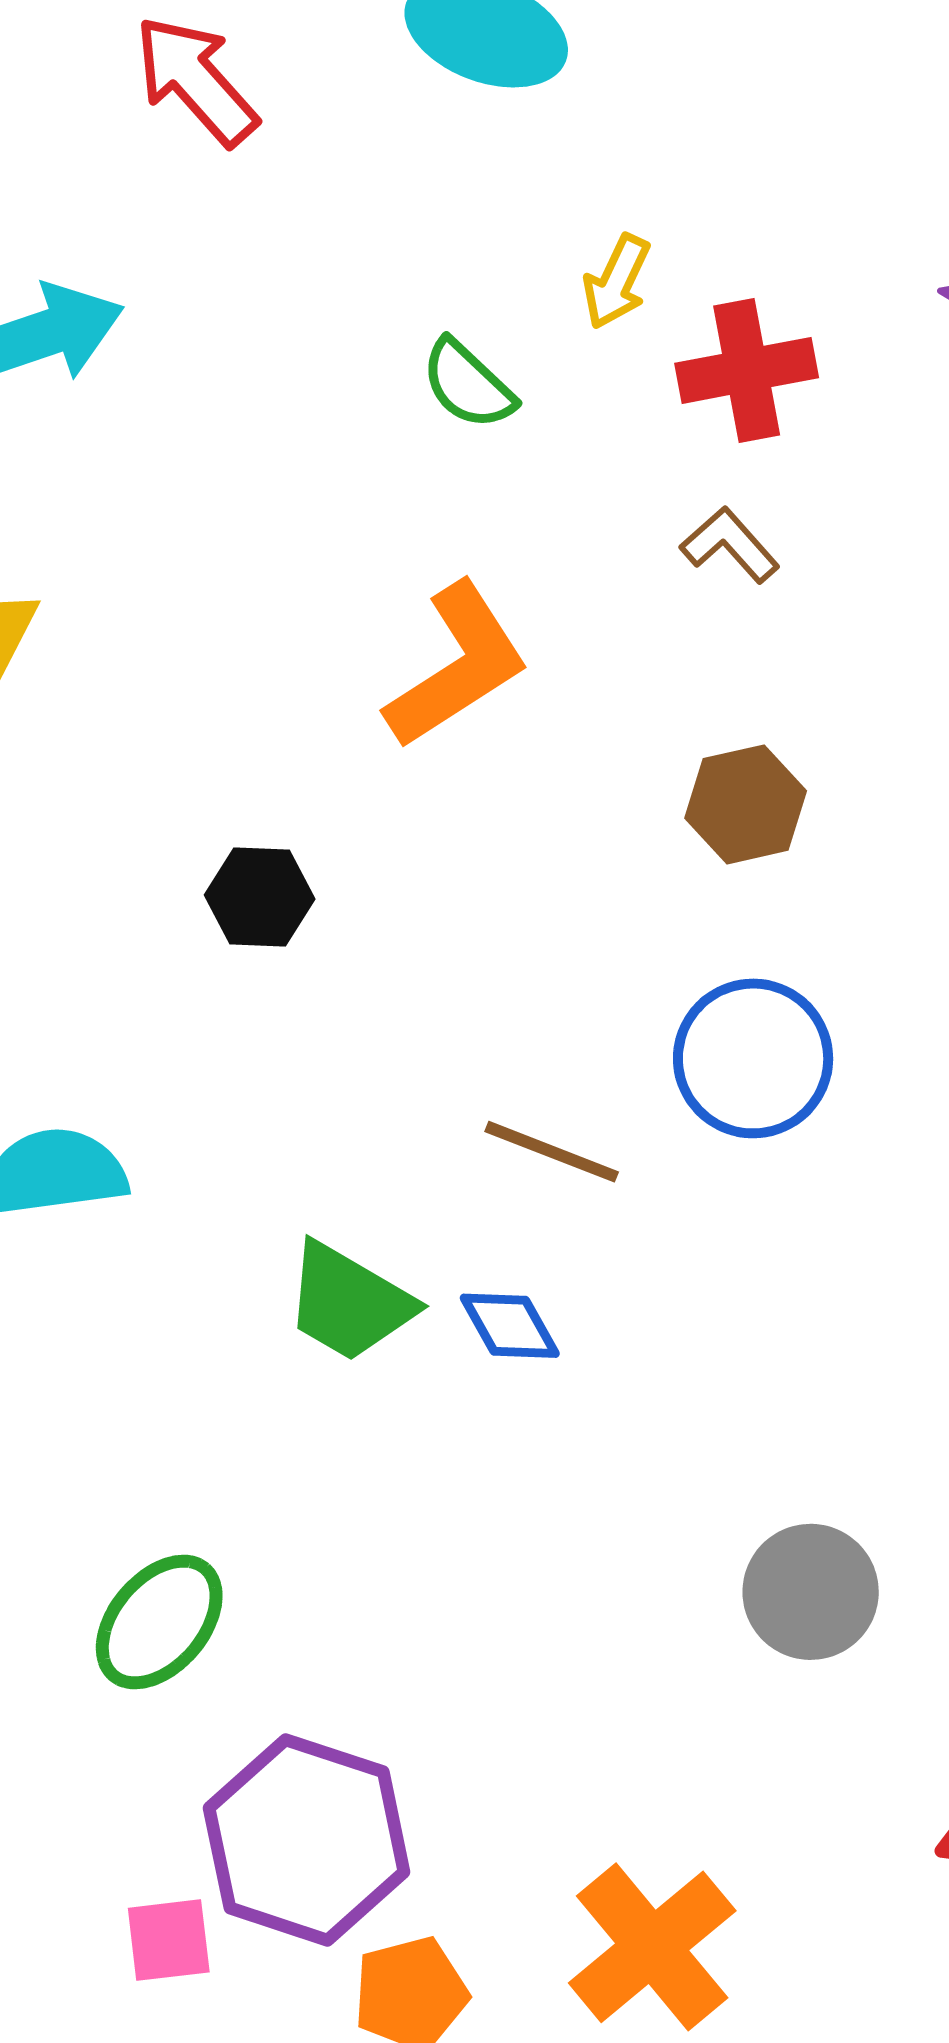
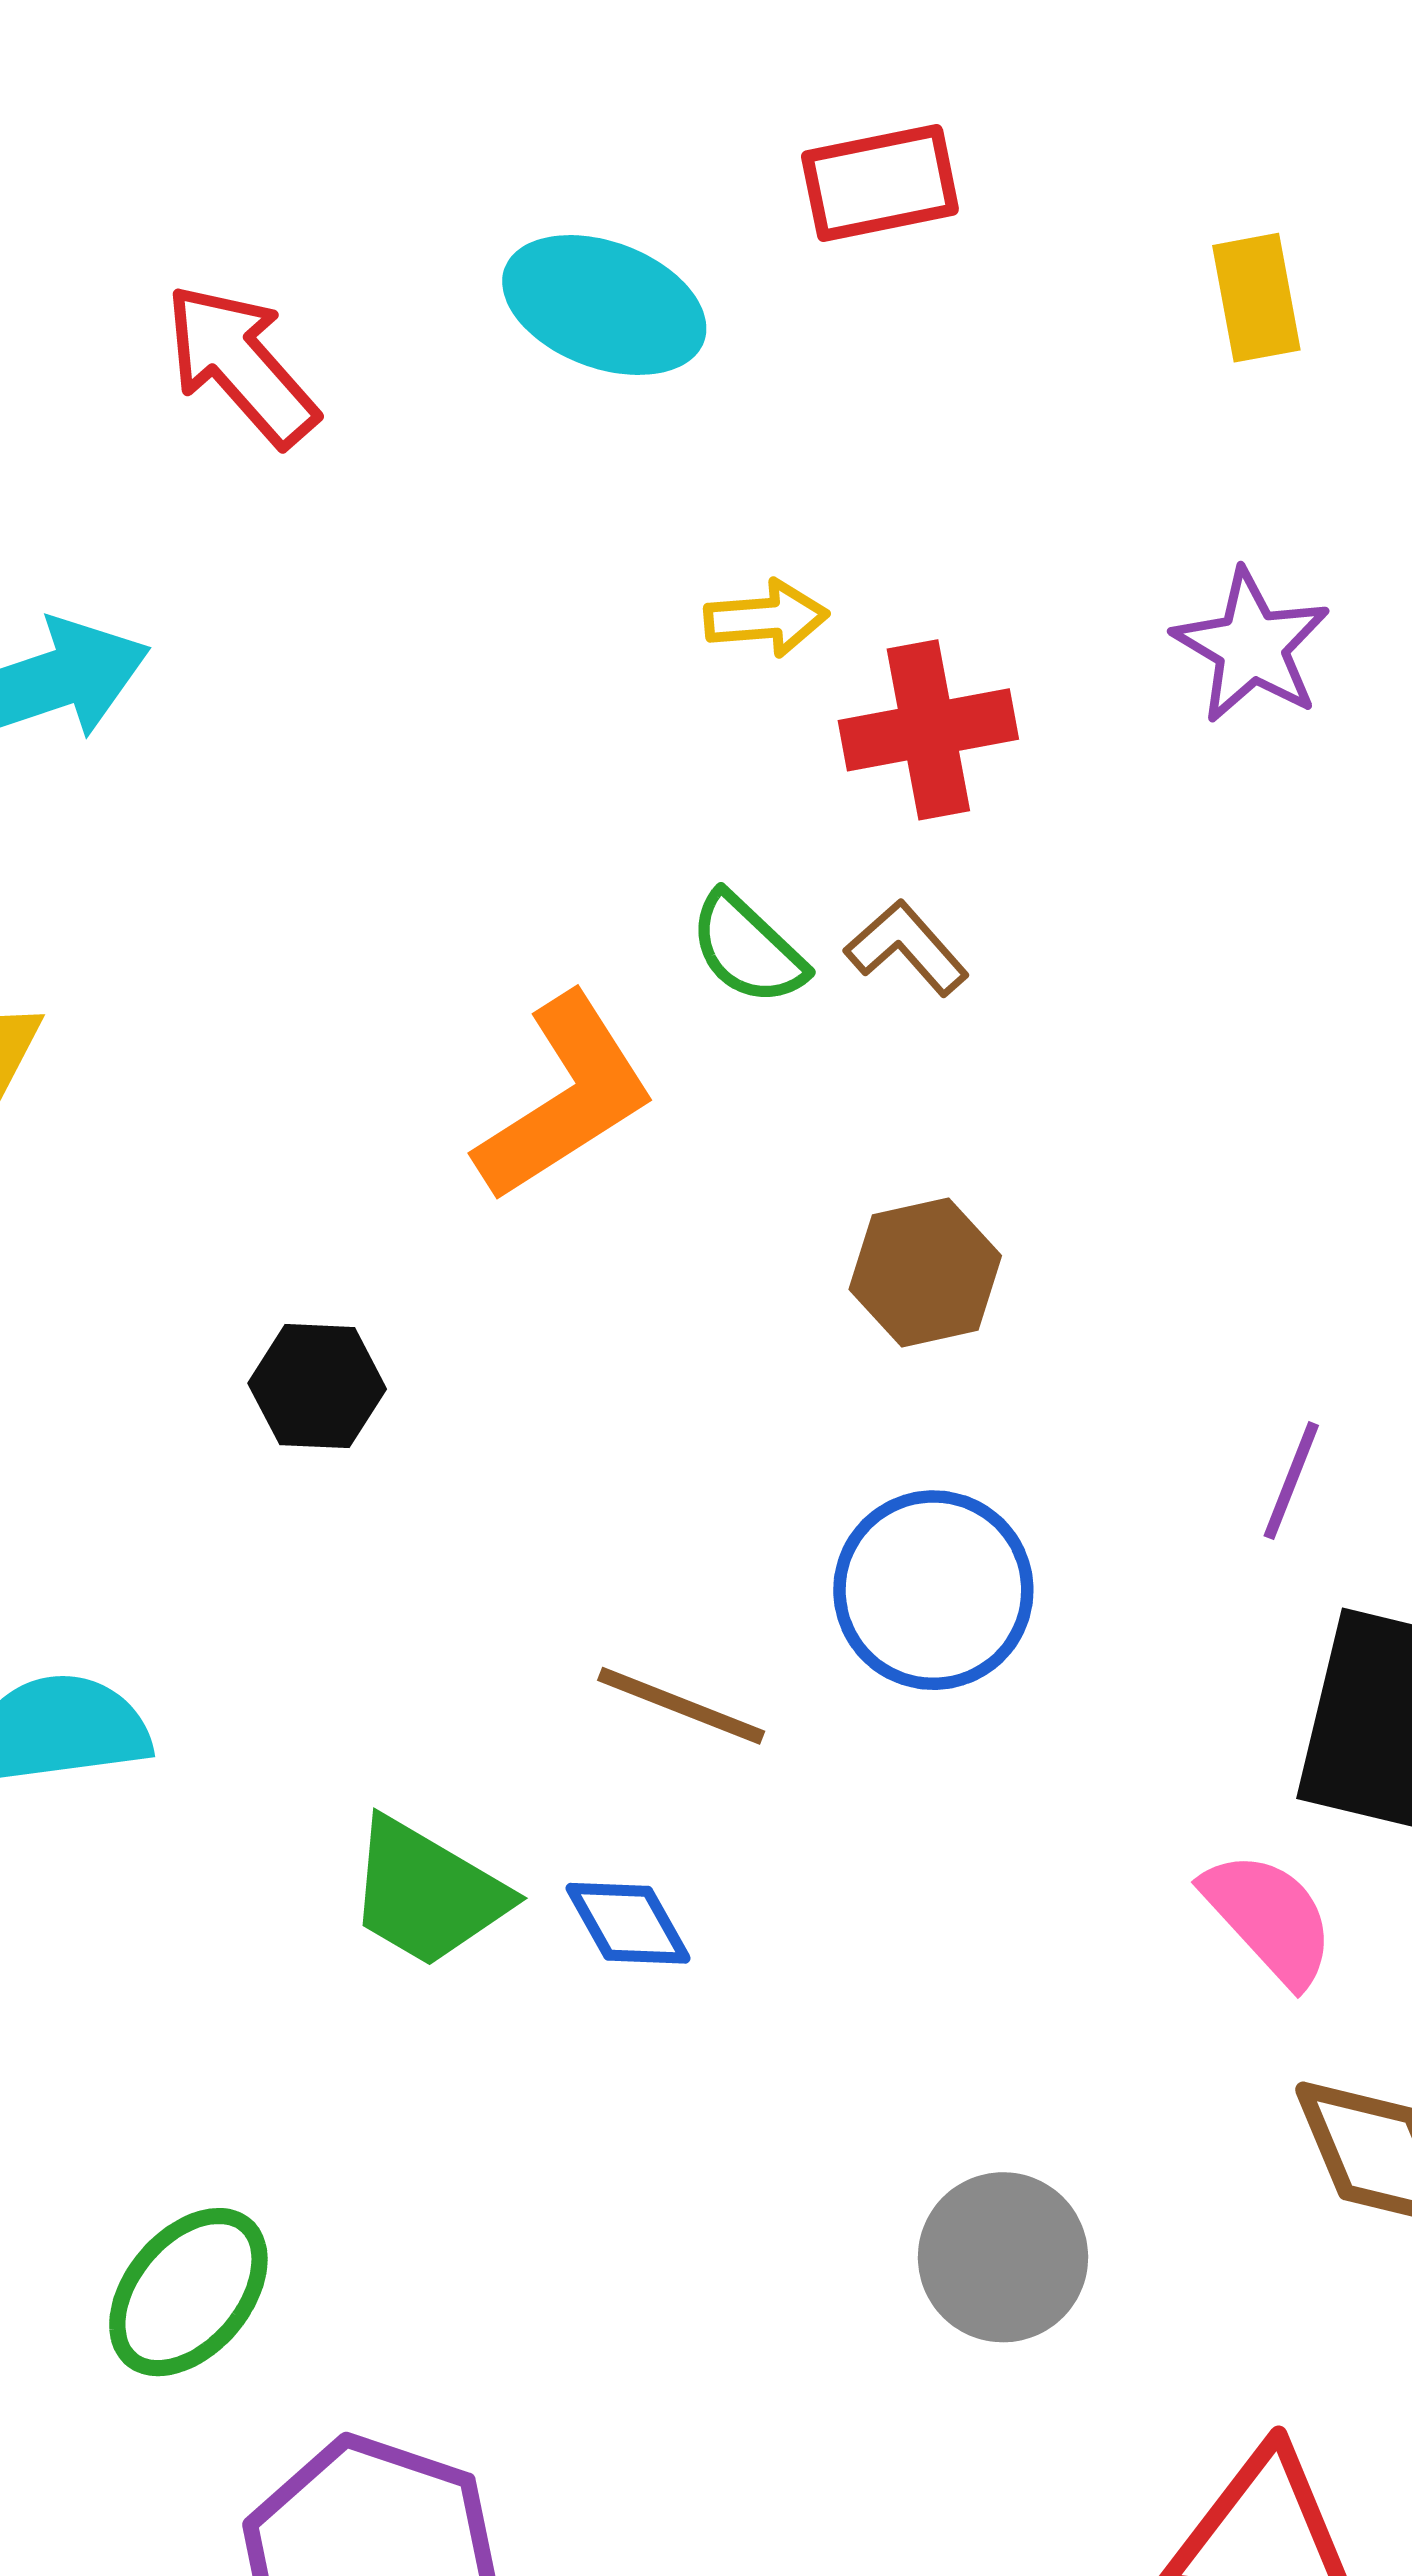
yellow arrow: (617, 282) -> (766, 618), turned -120
green semicircle: (468, 384) -> (748, 949), moved

